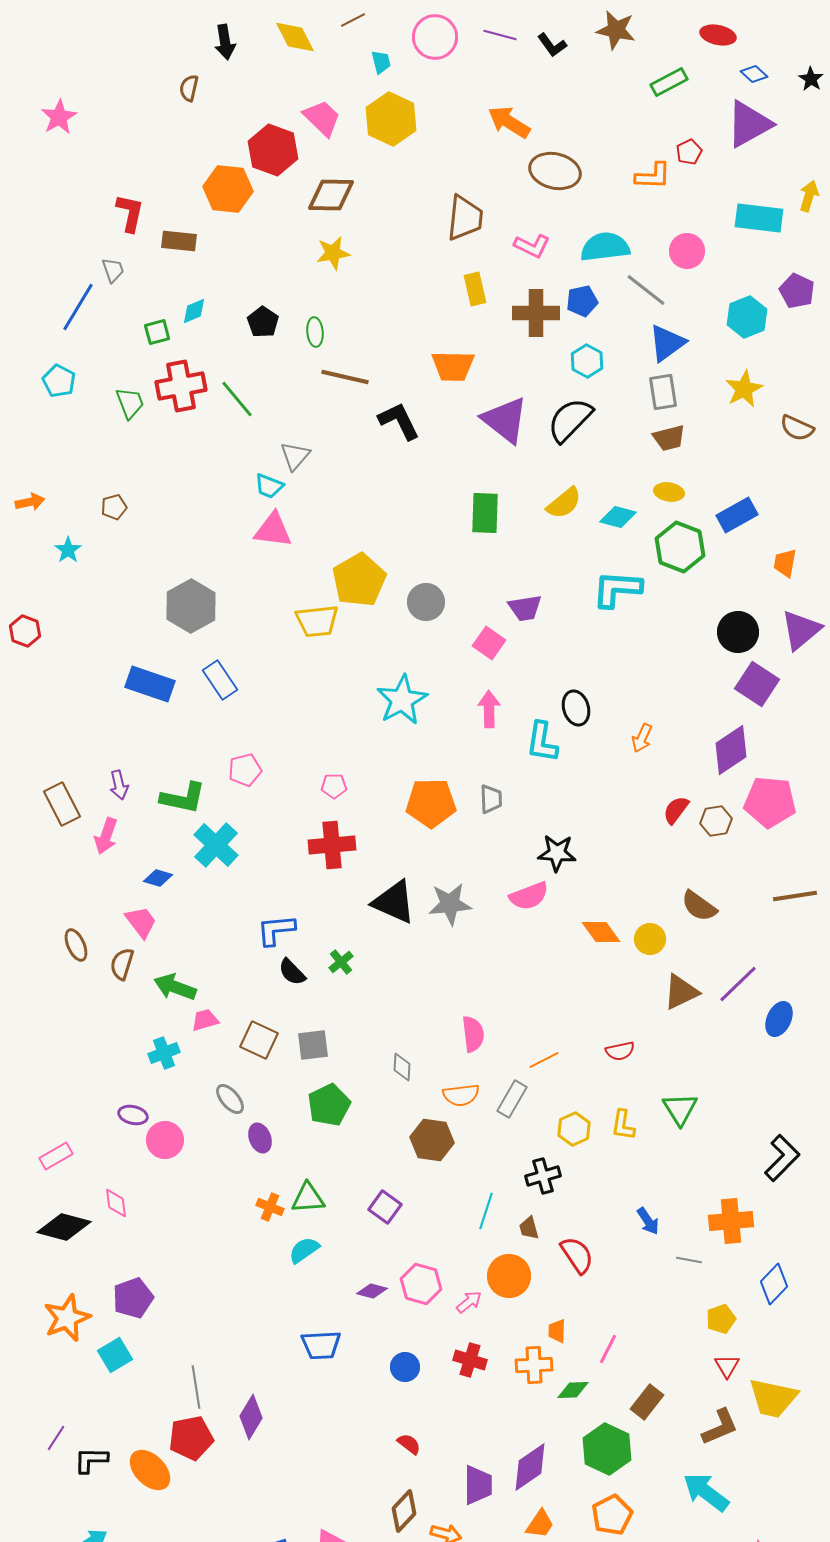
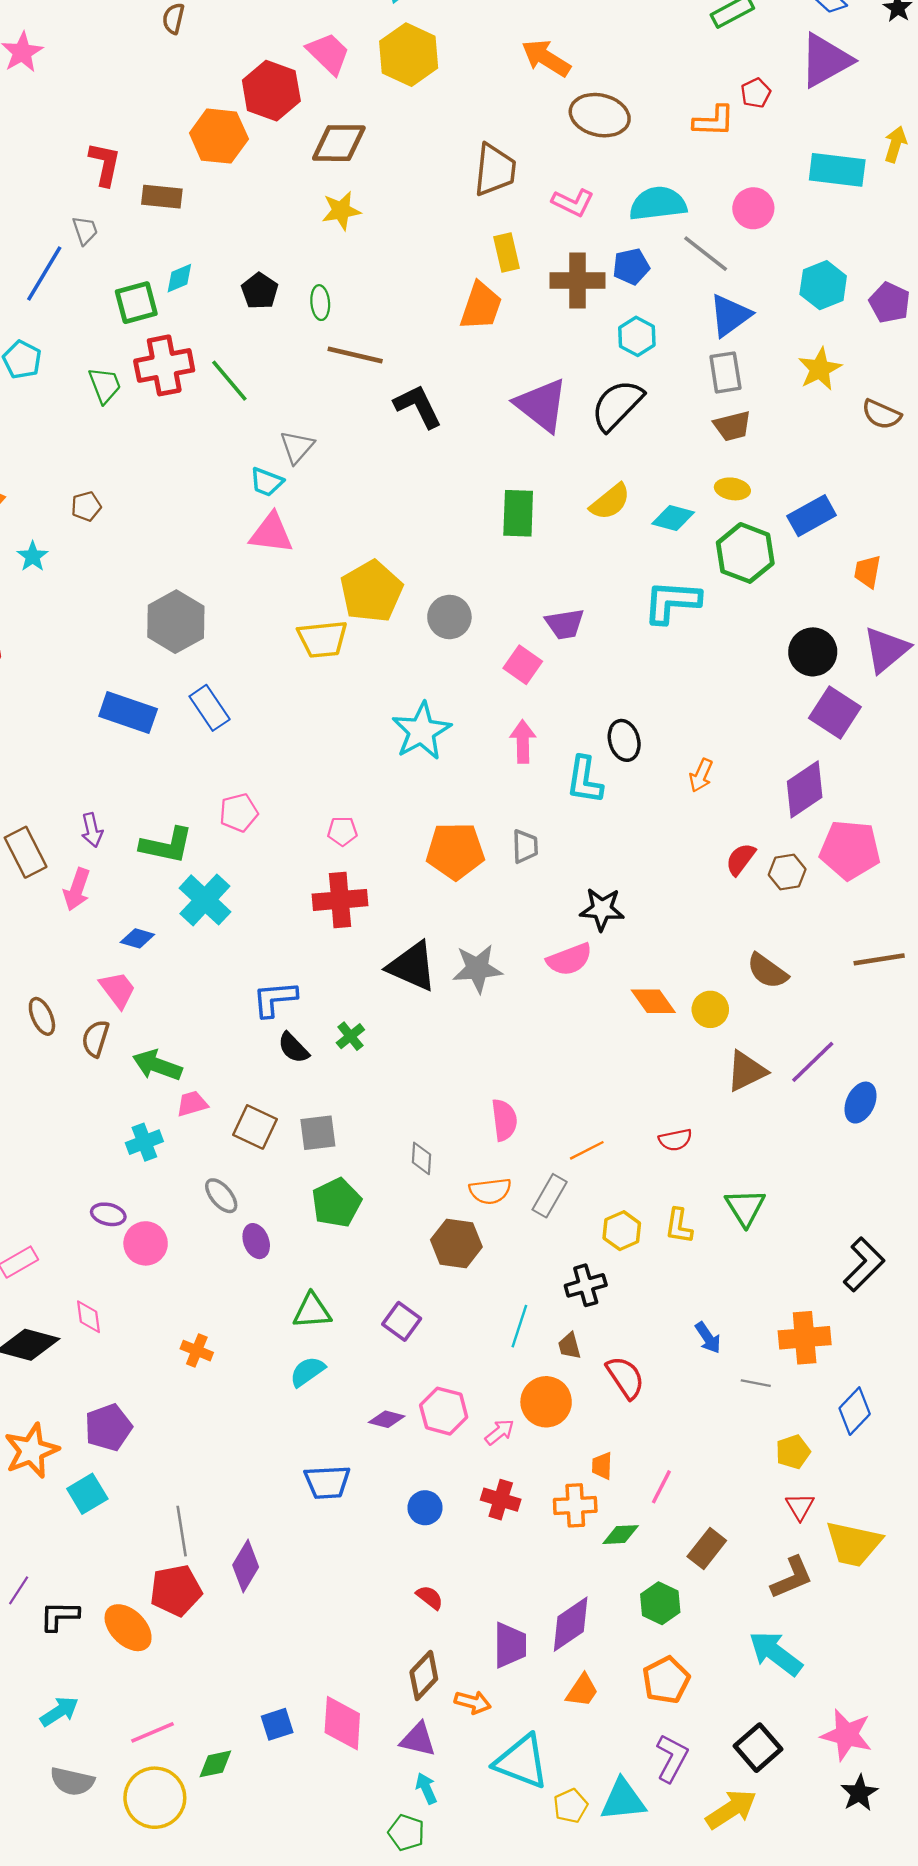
purple pentagon: (797, 291) -> (890, 303), moved
green square: (157, 332) -> (136, 303), size x1.4
orange trapezoid: (453, 366) -> (481, 306), moved, turned -72
orange cross: (270, 1207) -> (197, 1351), moved
green hexagon: (607, 1449) -> (660, 1603), size x0.7

